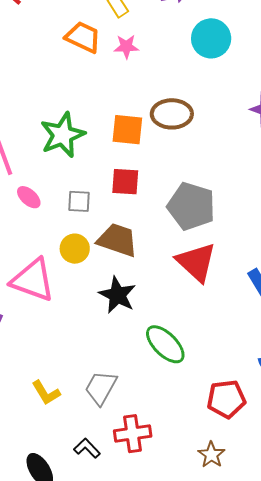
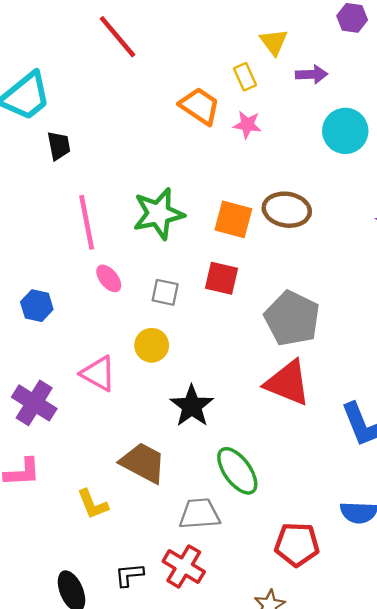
brown trapezoid: (117, 240) -> (143, 463), moved
red triangle: (196, 262) -> (288, 383), turned -30
pink triangle: (33, 280) -> (98, 374), size x0.7
gray trapezoid: (101, 388) -> (199, 514), moved, turned 48
red cross: (133, 434) -> (184, 566), turned 30
black L-shape: (87, 448) -> (129, 575), turned -60

